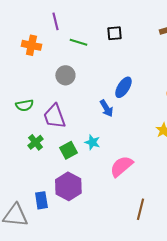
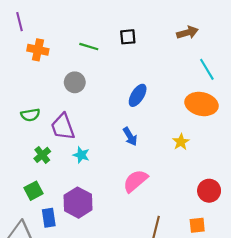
purple line: (55, 21) -> (19, 22), moved
blue arrow: (106, 108) -> (130, 136), moved
cyan star: (92, 142) -> (81, 155), moved
green square: (68, 150) -> (34, 191), moved

